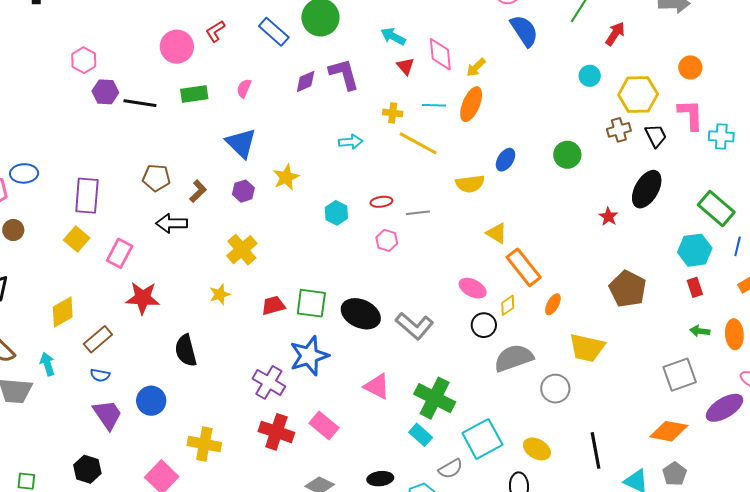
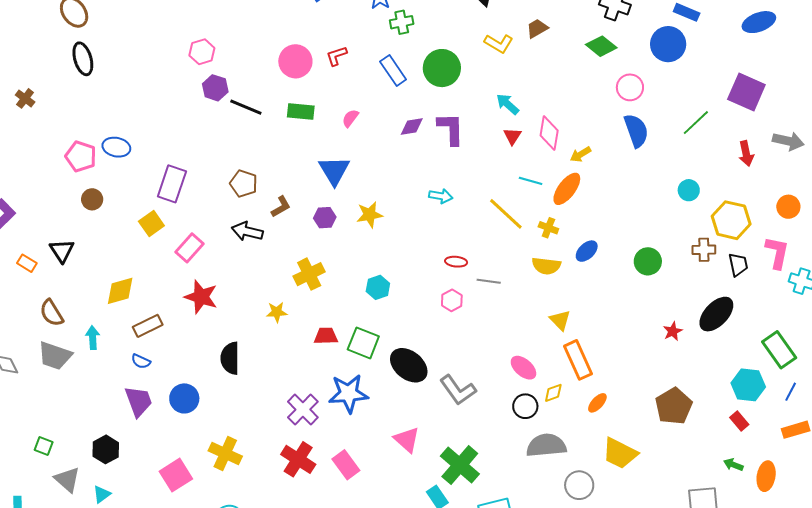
red arrow: (615, 34) -> (746, 154), moved, turned 120
yellow cross: (393, 113) -> (548, 228), moved
cyan hexagon: (336, 213) -> (378, 287), moved
red rectangle: (695, 287) -> (739, 421), turned -36

